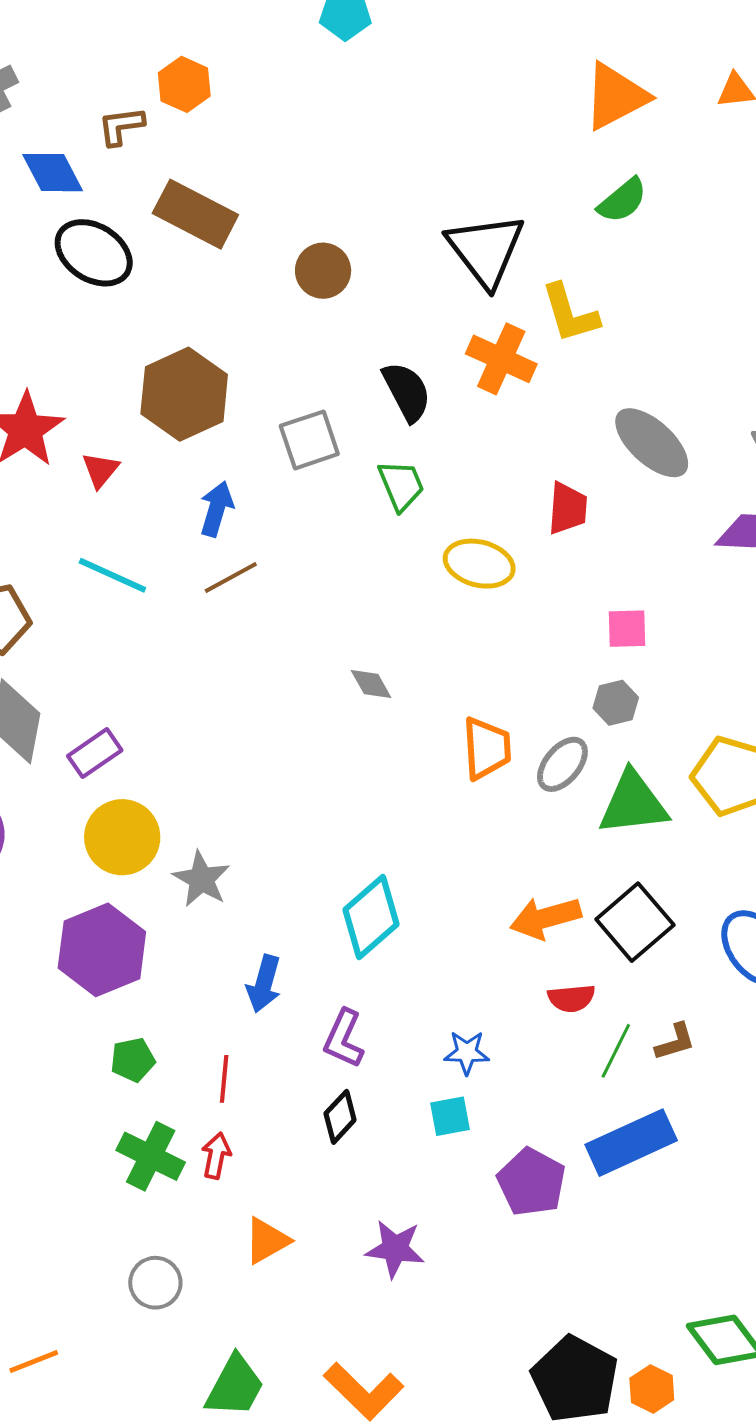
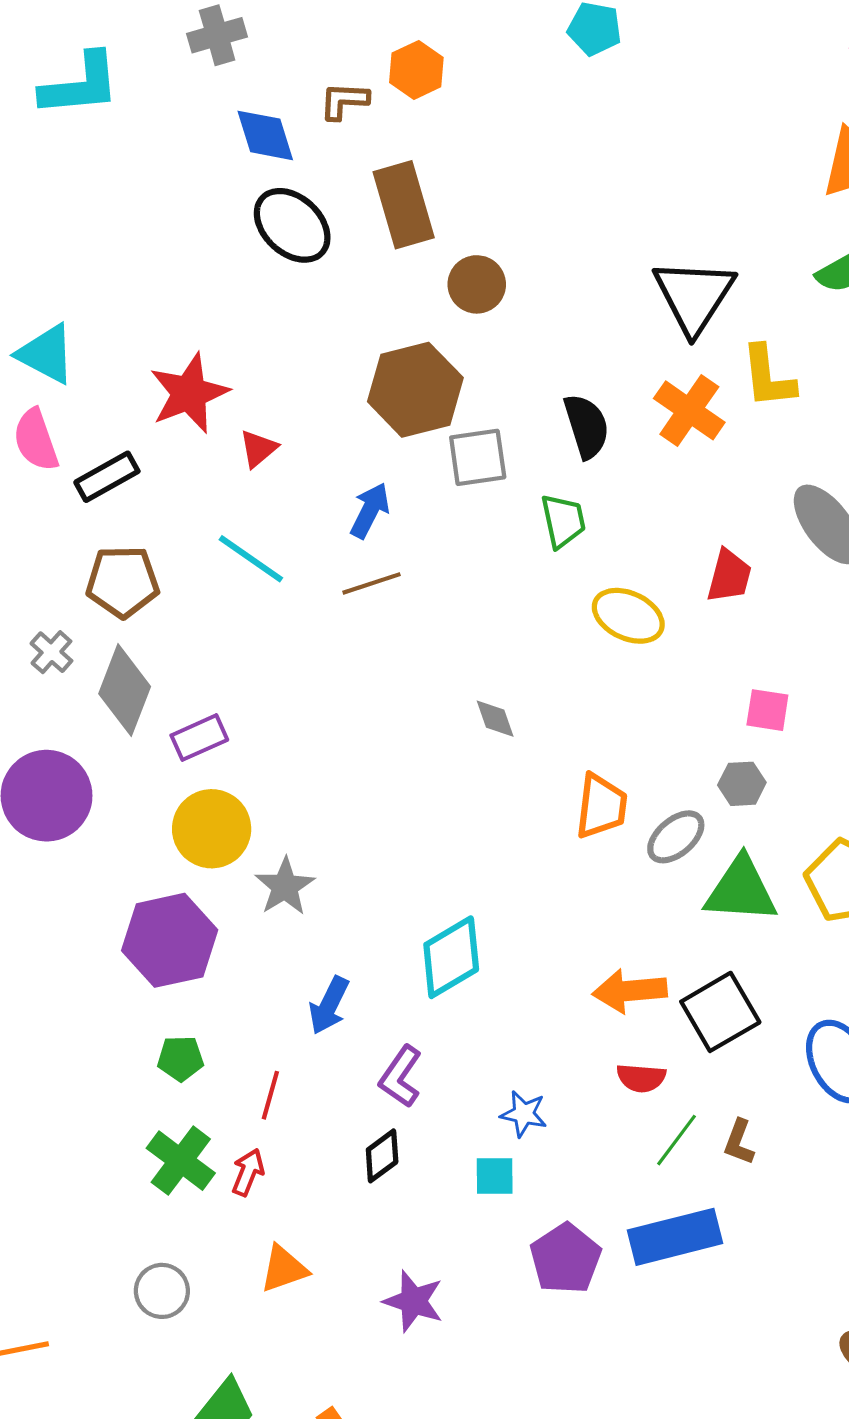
brown rectangle: (195, 214) -> (404, 205), turned 36
brown circle: (323, 271) -> (477, 284), moved
brown hexagon: (184, 394) -> (415, 390), moved
brown L-shape: (675, 1042) -> (739, 1142), turned 117

